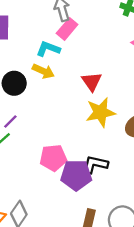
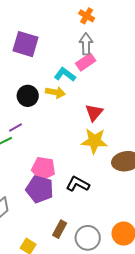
yellow arrow: (43, 71) -> (55, 92), turned -30
purple pentagon: (76, 175) -> (40, 189), moved

